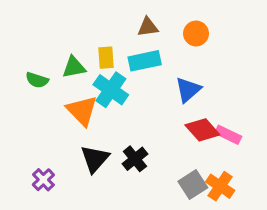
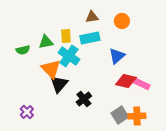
green semicircle: (37, 80) -> (23, 50), turned -32
red diamond: (202, 130) -> (126, 81), turned -35
black triangle: (95, 159) -> (59, 84), moved
orange cross: (220, 186) -> (137, 116), turned -36

